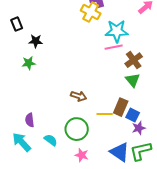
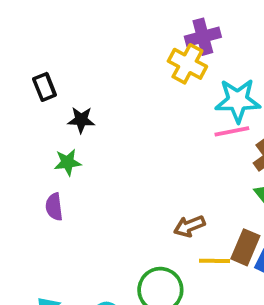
brown arrow: (79, 96) -> (189, 226), moved, turned 140
purple semicircle: (30, 120) -> (54, 207), moved

